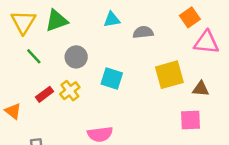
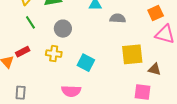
cyan square: (112, 79) -> (86, 63), moved
yellow cross: (70, 91) -> (54, 54), turned 35
red rectangle: (44, 94) -> (23, 52), moved

